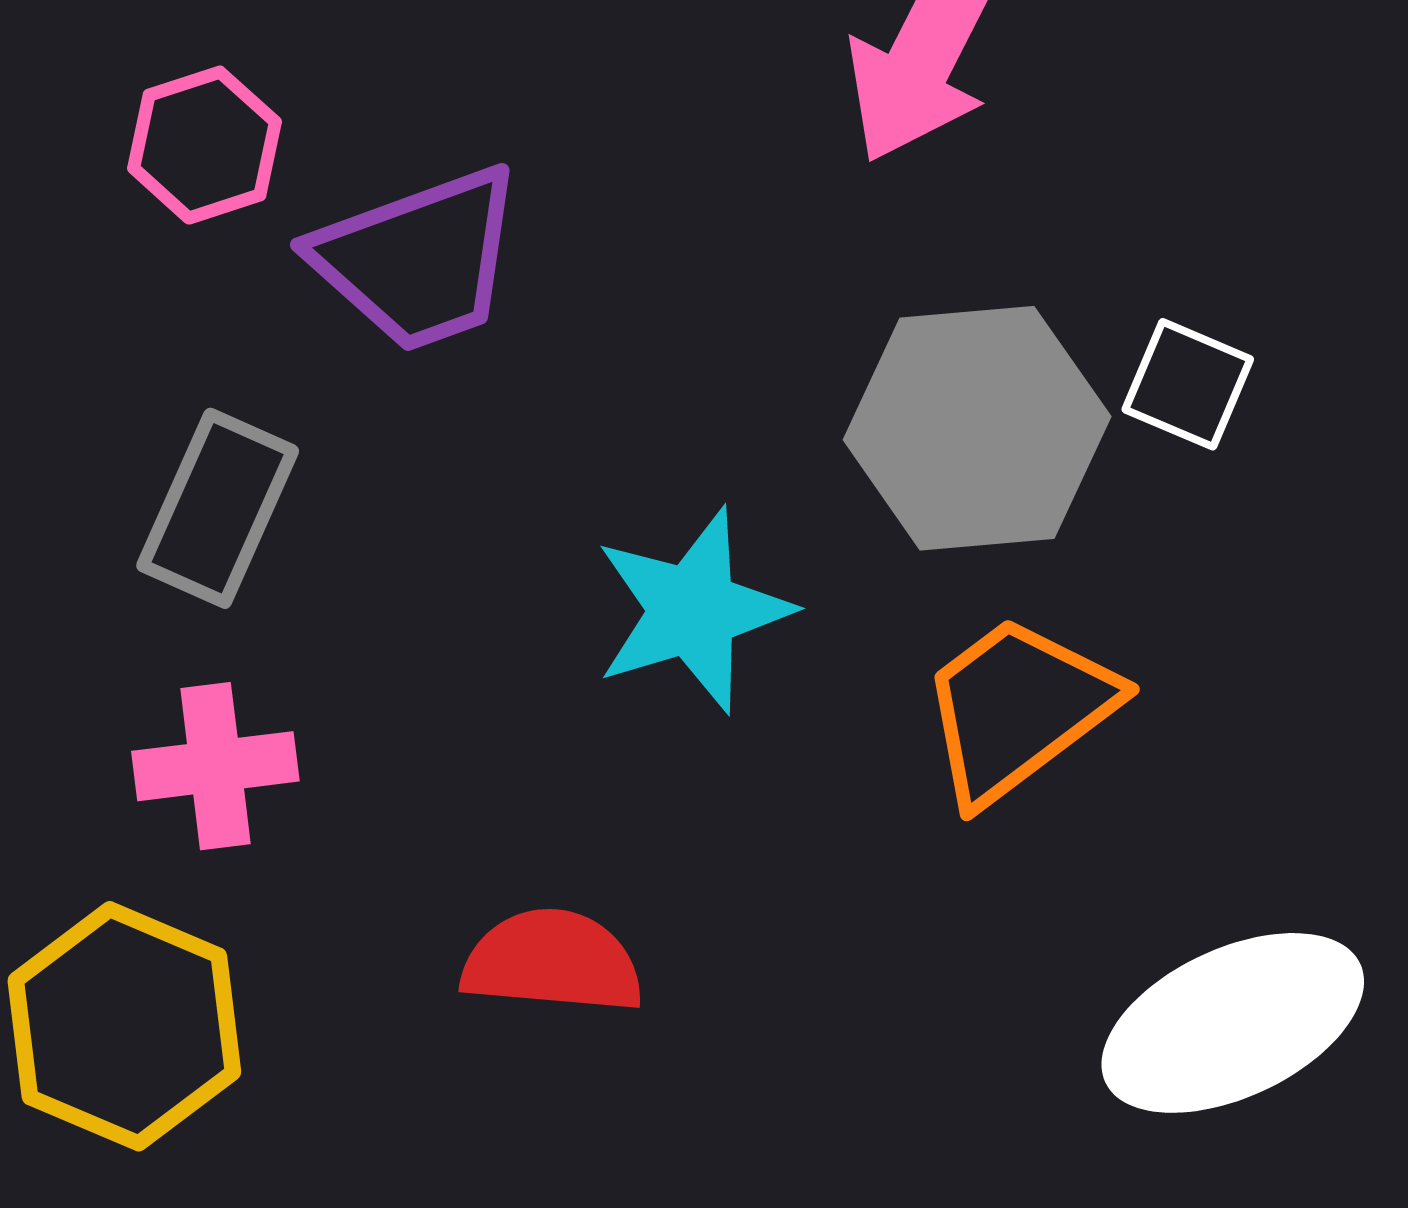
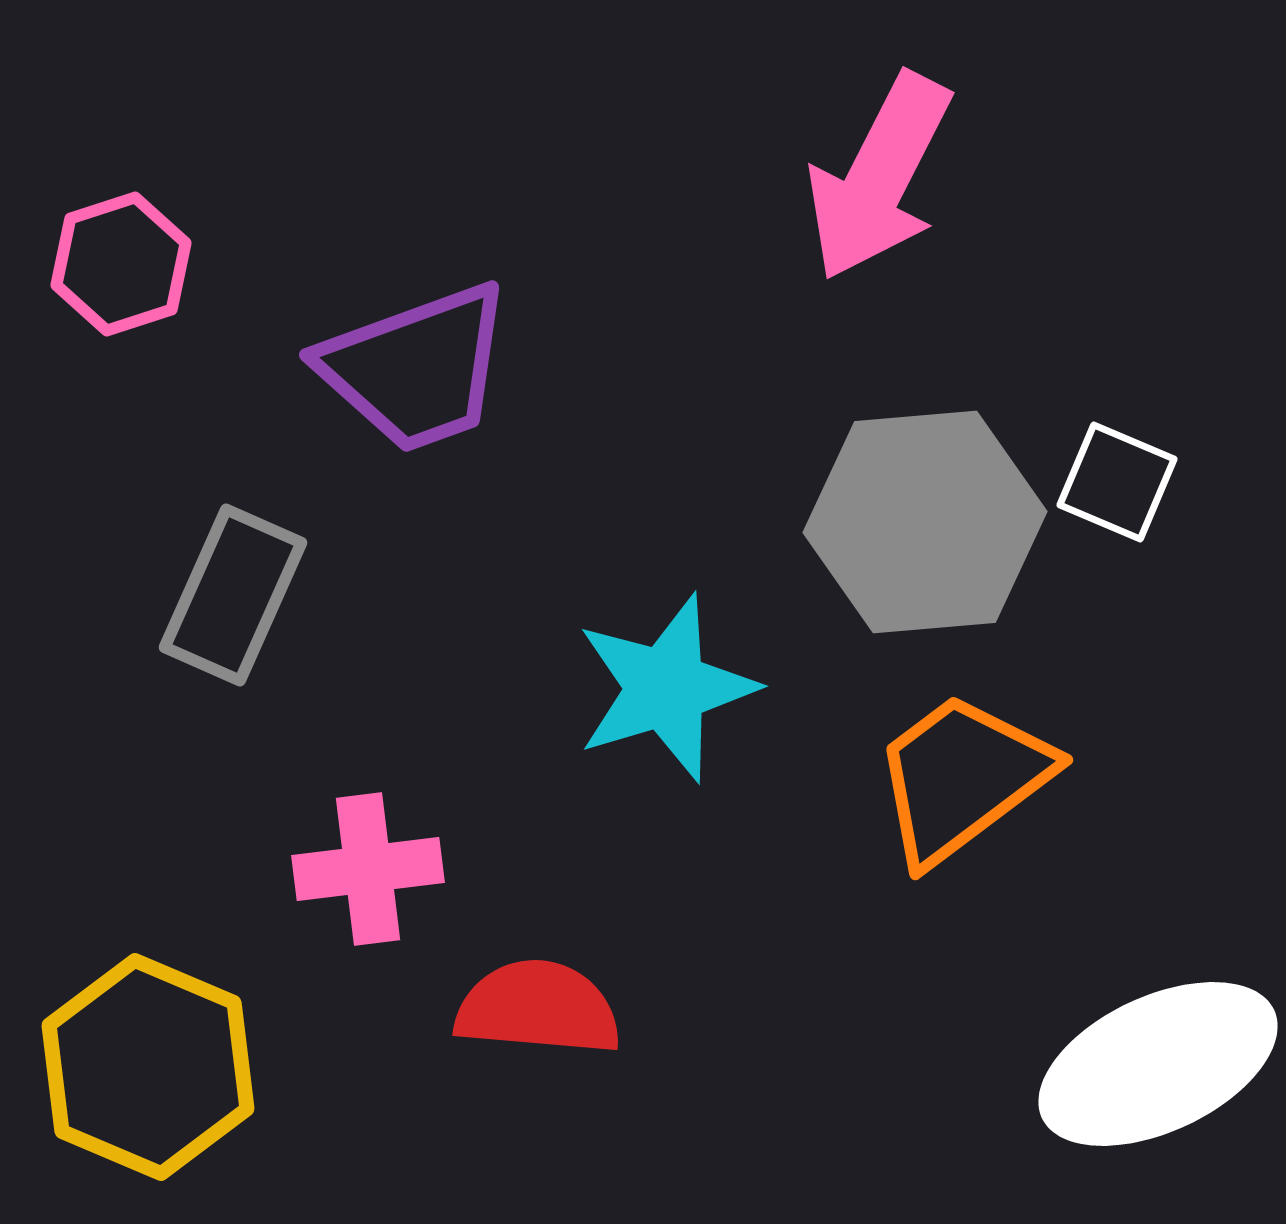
pink hexagon: (204, 145) -> (121, 264), moved
pink cross: (215, 766) -> (368, 869), moved

